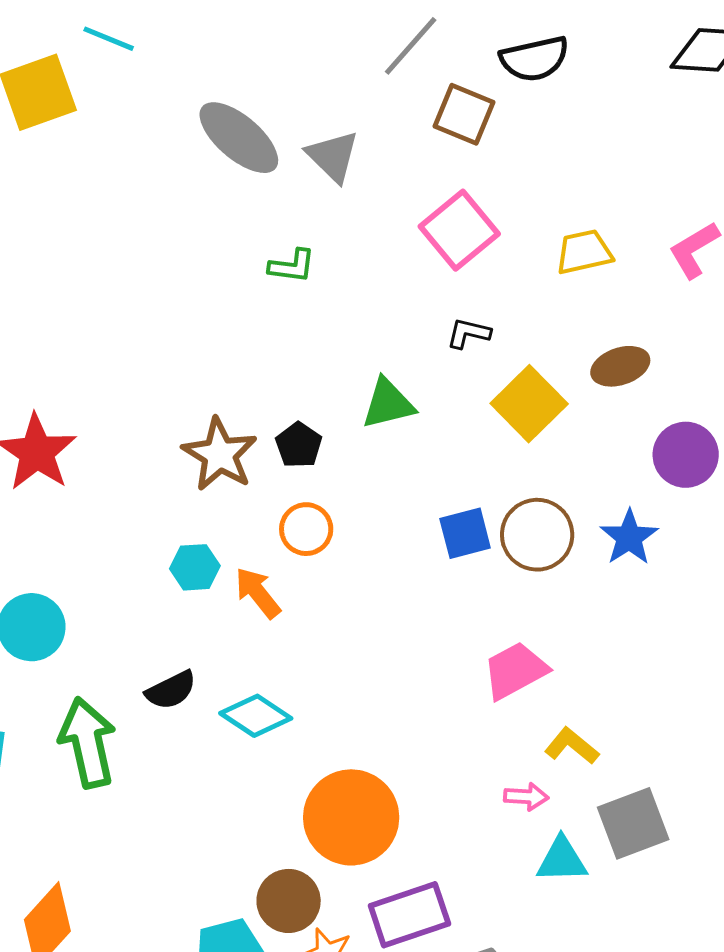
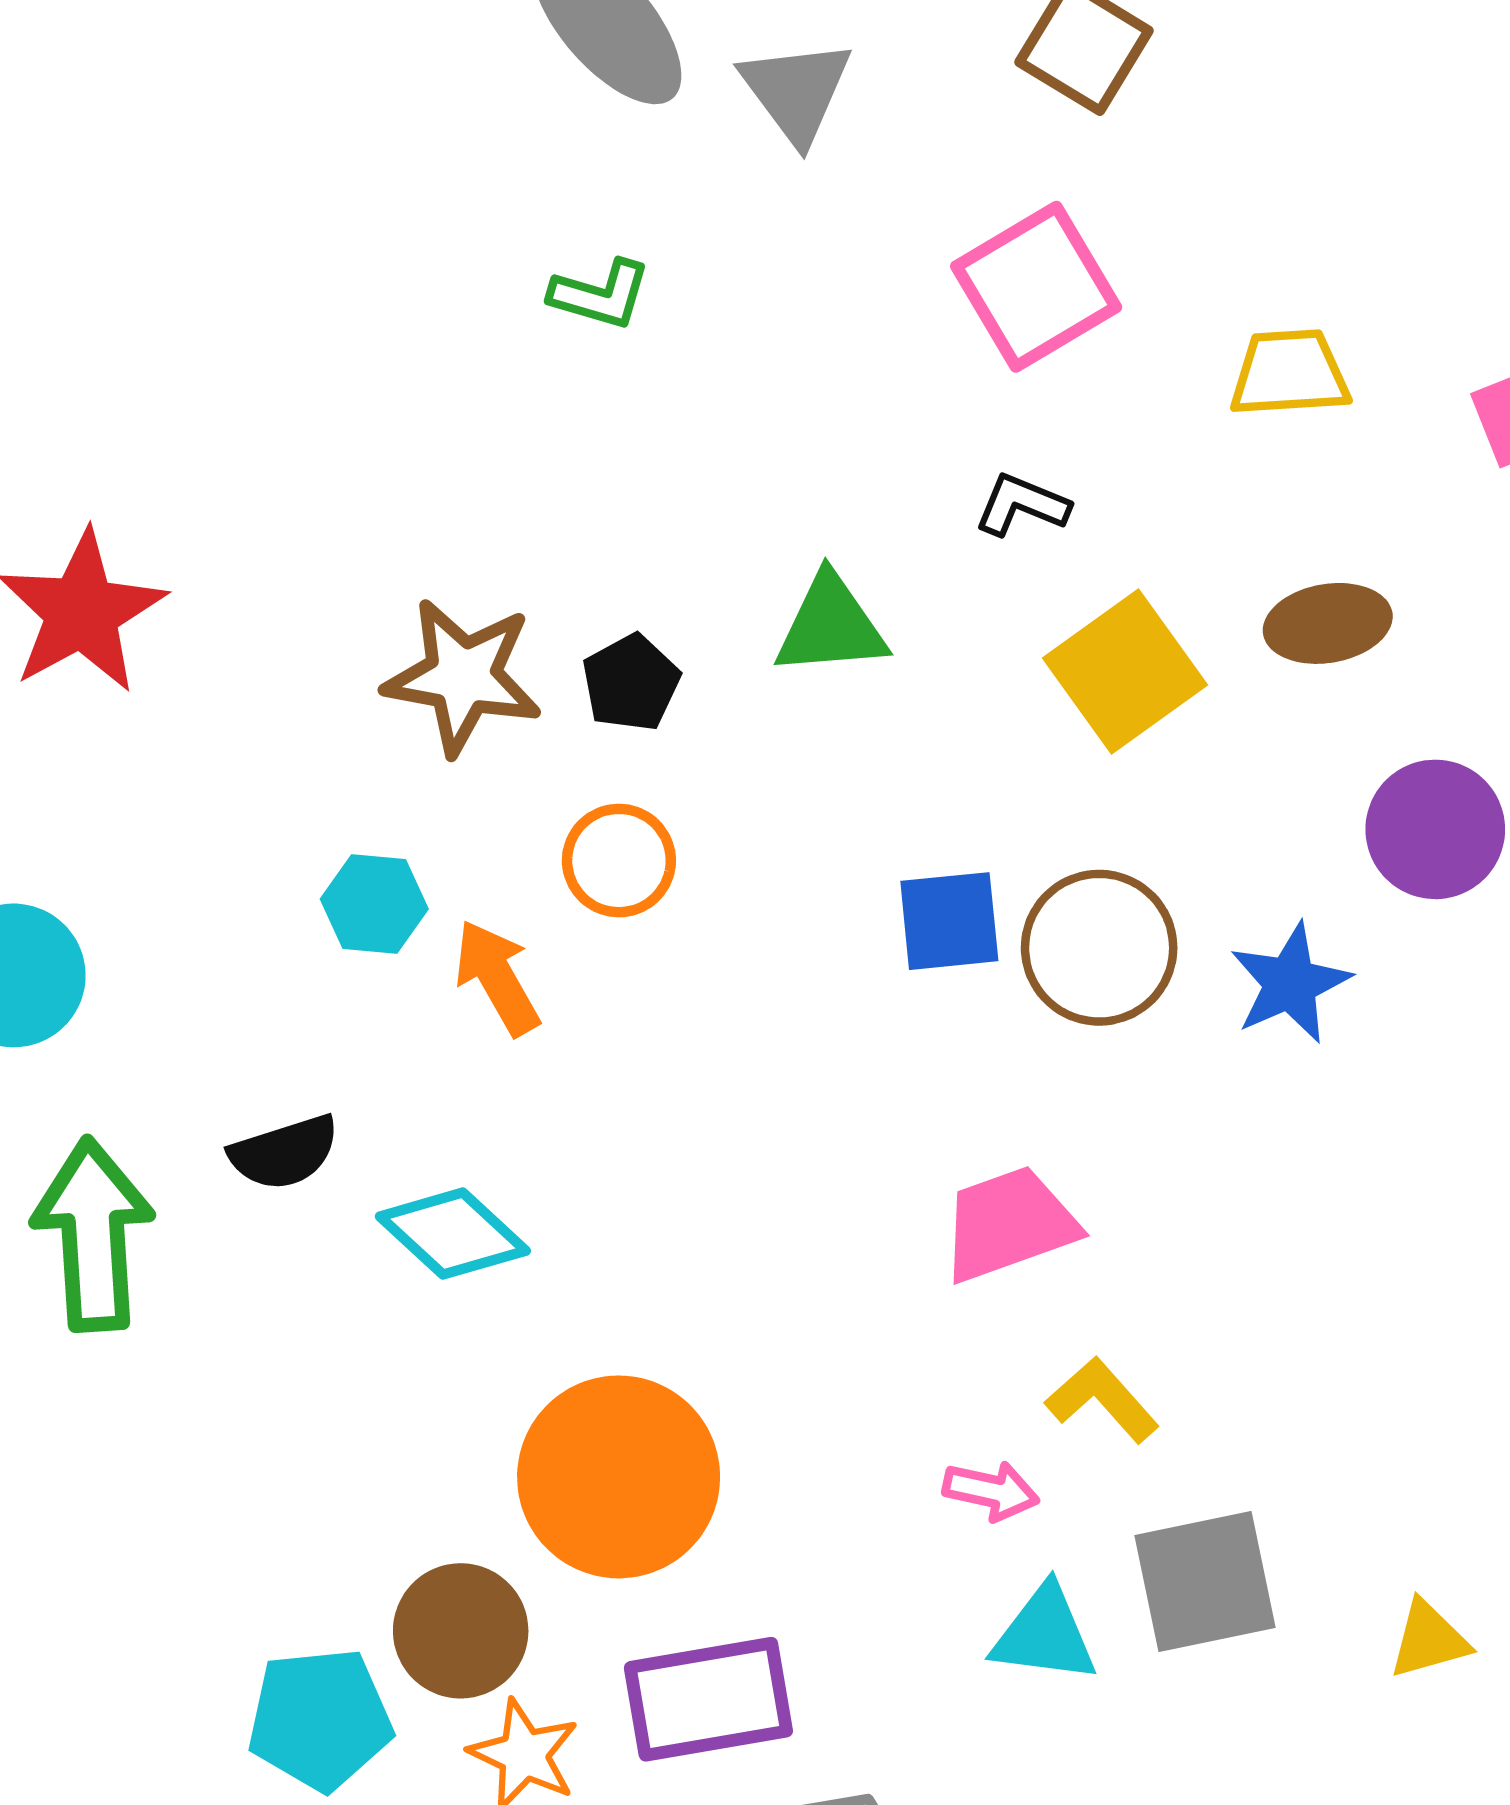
green L-shape: (292, 266) -> (600, 295), moved
brown star: (220, 454) -> (463, 677), turned -30

